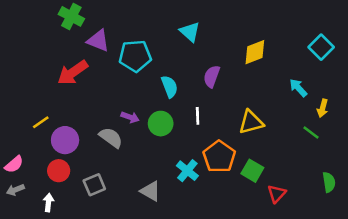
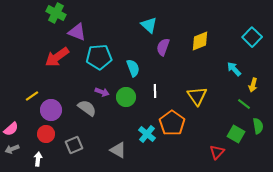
cyan pentagon: (135, 56) -> (99, 57), moved
purple semicircle: (212, 76) -> (163, 47), moved
yellow triangle: (251, 122) -> (197, 96), turned -50
green square: (252, 171) -> (236, 134), moved
green semicircle: (329, 182) -> (258, 126), moved

